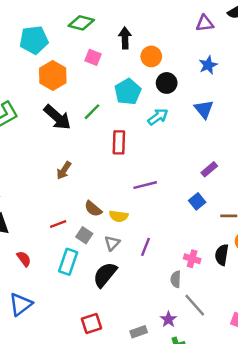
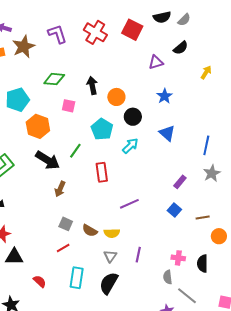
brown arrow: (64, 170) -> (60, 189), moved
gray square: (84, 235) -> (66, 224), moved
black semicircle: (222, 255) -> (202, 264), moved

